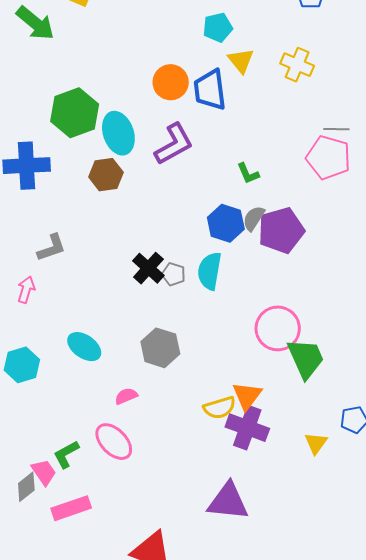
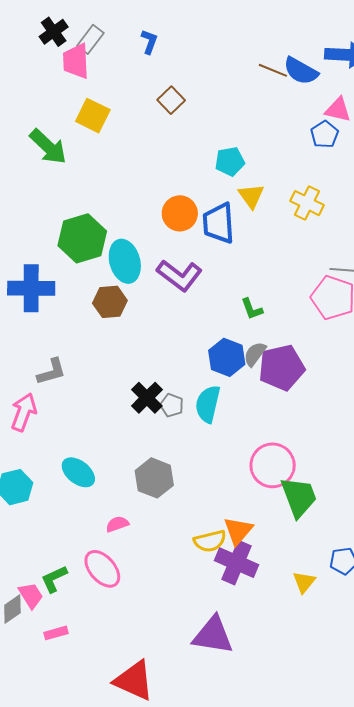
purple L-shape: (174, 144) -> (179, 275), turned 63
pink arrow: (26, 290) -> (24, 412), size x1.4
pink rectangle: (71, 508) -> (56, 633), size x0.6

